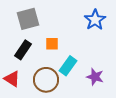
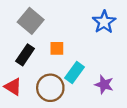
gray square: (28, 19) -> (31, 21), turned -35

